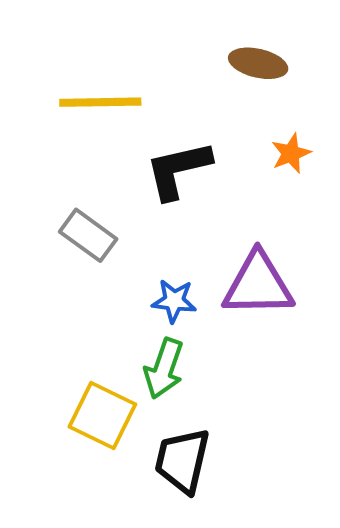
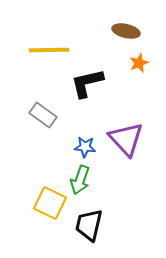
orange star: (291, 153) -> (139, 63), moved
purple triangle: (258, 284) -> (126, 139), turned 48

